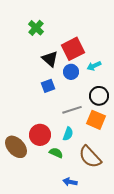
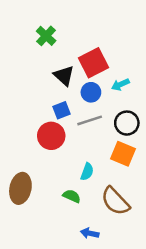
gray line: (72, 110) -> (90, 120), moved
red circle: (40, 135) -> (51, 136), moved
brown ellipse: (16, 147) -> (20, 188), turned 55

